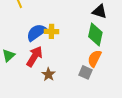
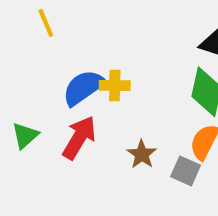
brown star: (48, 74) -> (142, 154), moved

